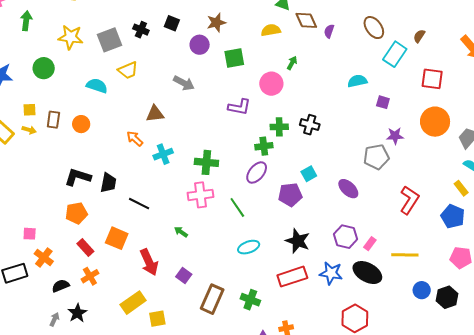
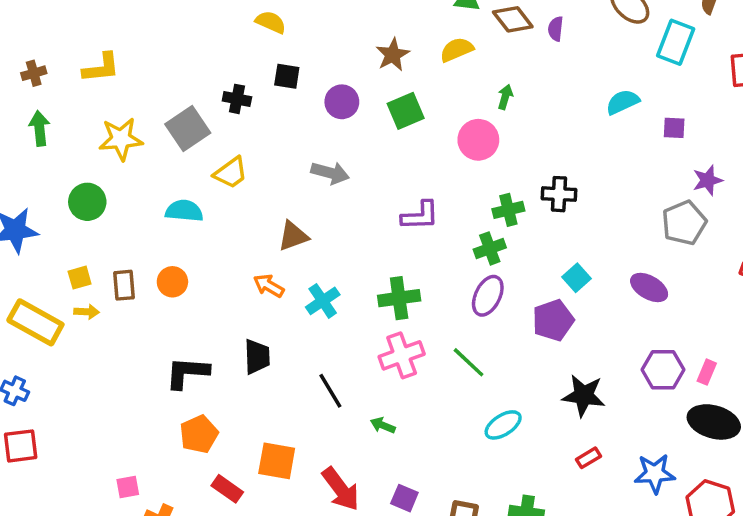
brown star: (216, 23) -> (393, 55), moved
purple L-shape: (239, 107) -> (420, 216), moved
black trapezoid: (108, 183) -> (257, 357), moved
black line: (139, 204) -> (330, 391), moved, turned 45
blue star: (331, 273) -> (655, 473), moved
red rectangle: (292, 277) -> (588, 458), size x0.5

